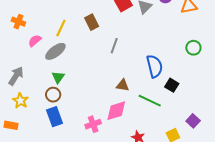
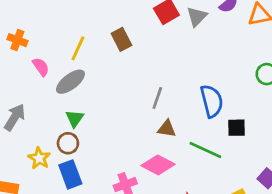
pink semicircle: (35, 41) -> (41, 67), turned 96
gray line: (114, 46) -> (157, 98), moved
black square: (172, 85) -> (237, 128), turned -32
yellow star: (20, 101) -> (39, 158), moved
pink diamond: (116, 111) -> (158, 165), turned 45

